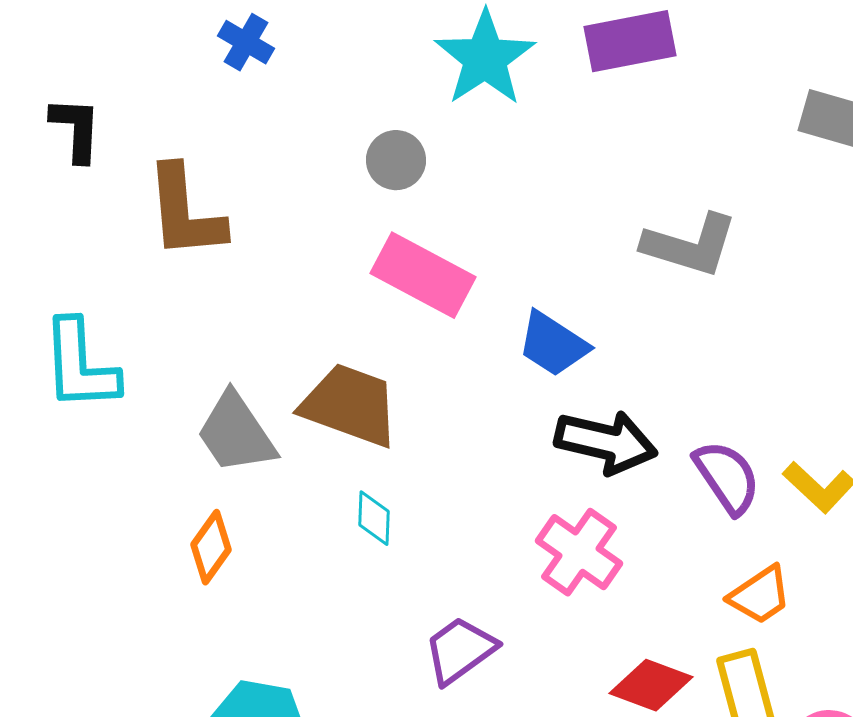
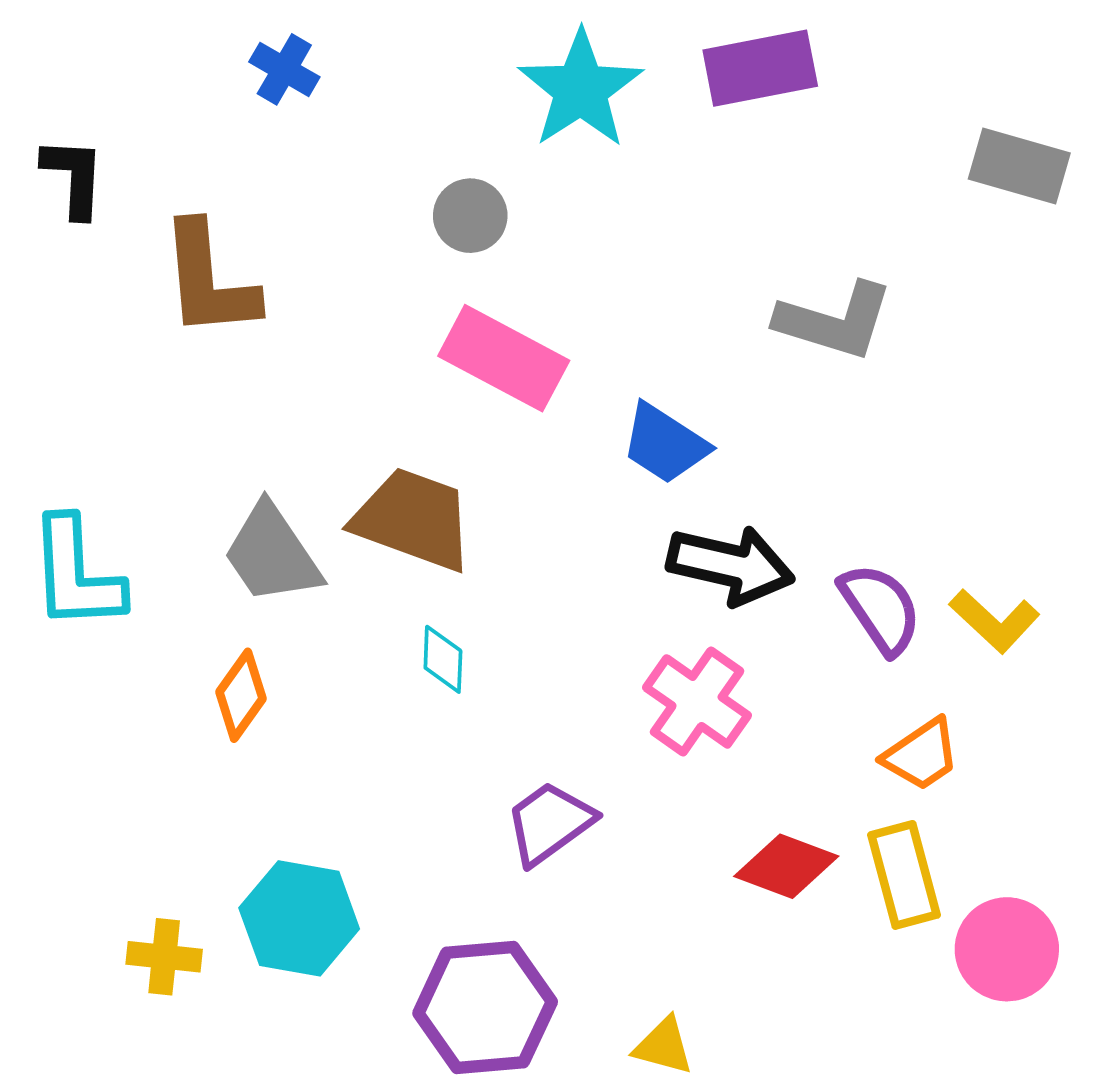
cyan L-shape: (80, 365) -> (76, 574), moved

